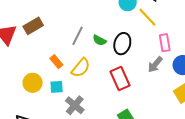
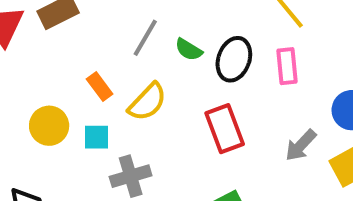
pink rectangle: (165, 43) -> (287, 66), moved
gray arrow: (155, 65) -> (301, 145), moved
gray cross: (75, 105) -> (131, 176), turned 30

